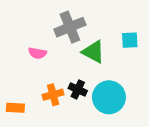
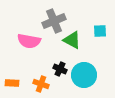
pink semicircle: (37, 53) -> (29, 41), size x1.6
orange cross: (53, 95) -> (41, 84), moved, turned 35

